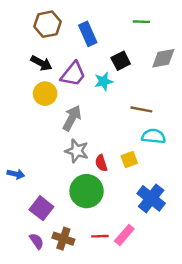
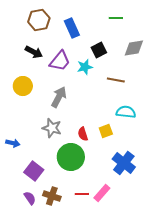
yellow circle: (45, 94) -> (23, 86), moved
brown line: (141, 109) -> (116, 80), moved
gray star: (77, 151) -> (52, 128), moved

